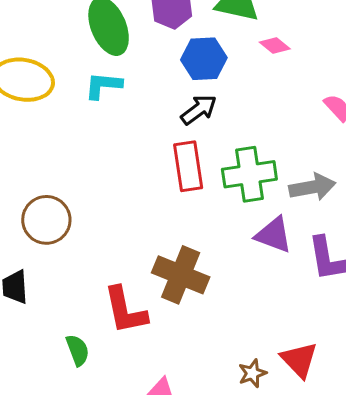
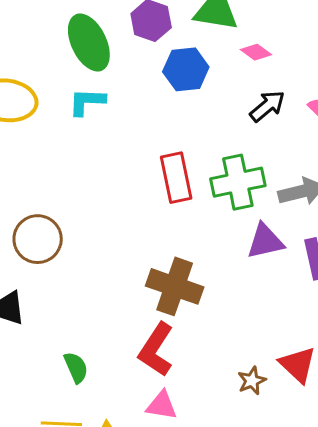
black arrow: (199, 110) -> (267, 106), moved
purple triangle: (274, 235) -> (265, 241), turned -30
red L-shape: (125, 310) -> (156, 350), moved, turned 48

